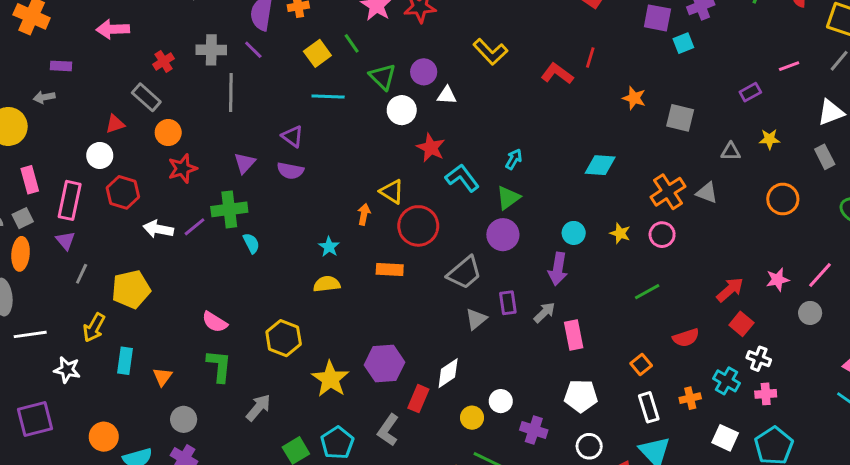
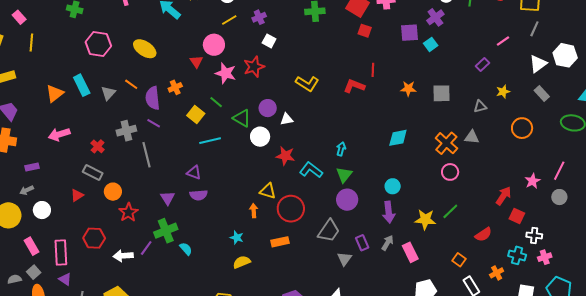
white circle: (100, 155) -> (42, 210), moved
yellow star: (620, 233) -> (425, 220), moved, size x1.5

